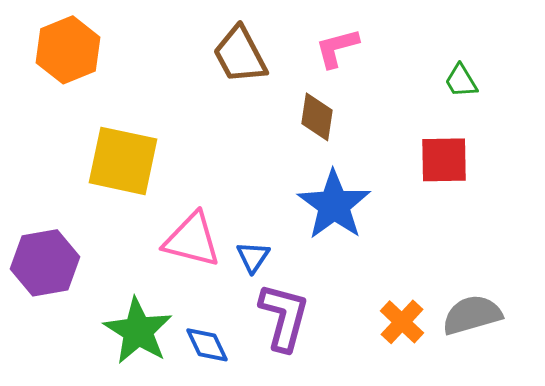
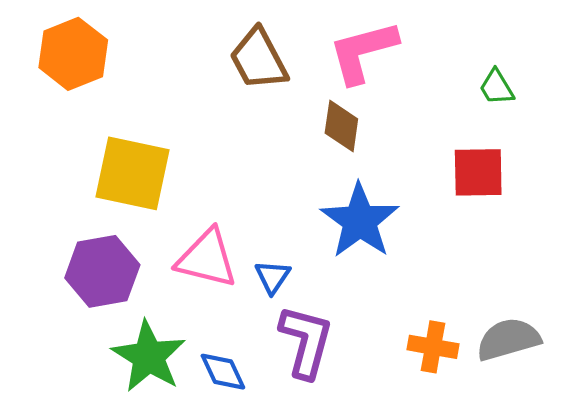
pink L-shape: (337, 48) -> (363, 52), size x1.5
purple hexagon: (45, 263) -> (102, 271), moved
orange cross: (402, 322) -> (433, 347), turned -33

